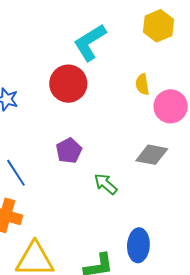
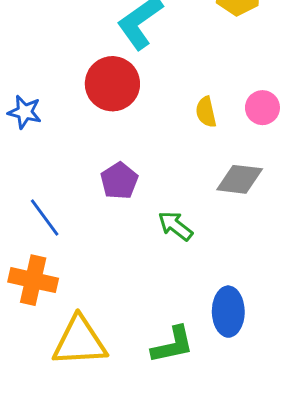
yellow semicircle: (142, 84) -> (206, 112), moved
pink circle: (171, 106) -> (262, 108), size x0.7

